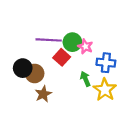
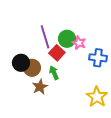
purple line: (49, 40) -> (45, 37), turned 70
green arrow: (85, 79) -> (54, 73), moved
yellow star: (105, 90) -> (97, 97), moved

